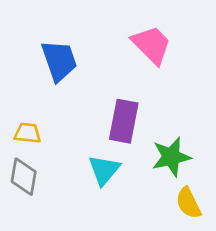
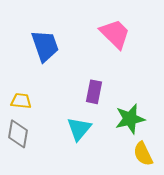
purple rectangle: (124, 121) -> (94, 92), size x0.7

